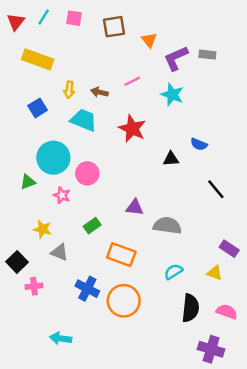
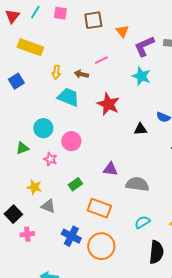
pink line: (132, 81) -> (101, 60), moved
blue square: (38, 108) -> (16, 81), moved
cyan circle: (53, 158) -> (43, 128), size x0.7

